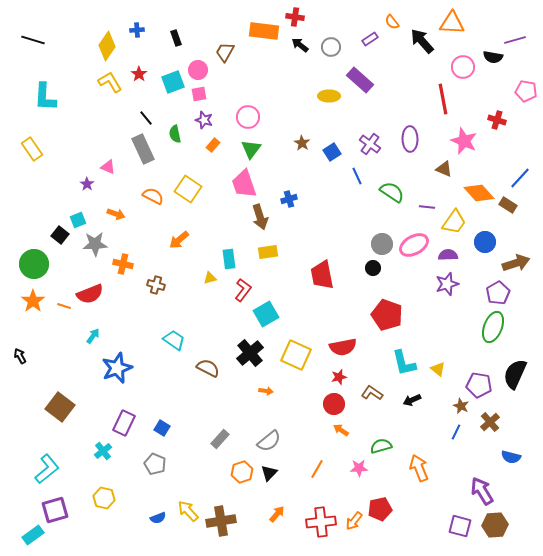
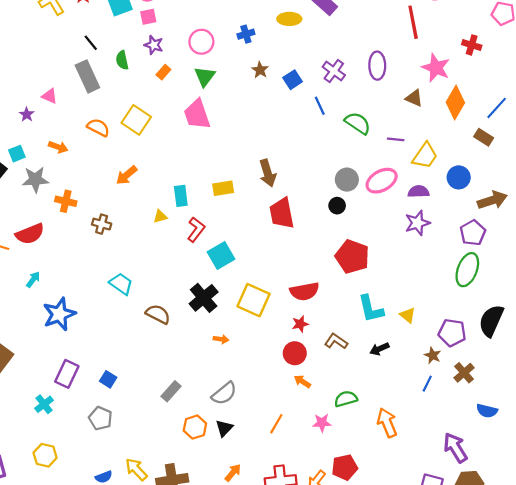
orange diamond: (479, 193) -> (455, 103), moved, turned 72
blue cross: (289, 199) -> (246, 34), moved
brown arrow: (260, 217) -> (268, 173), moved

